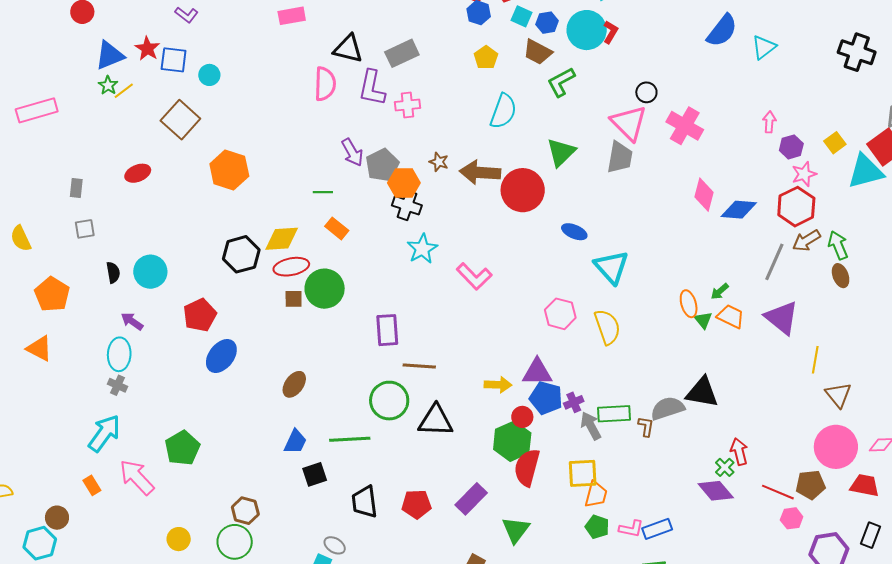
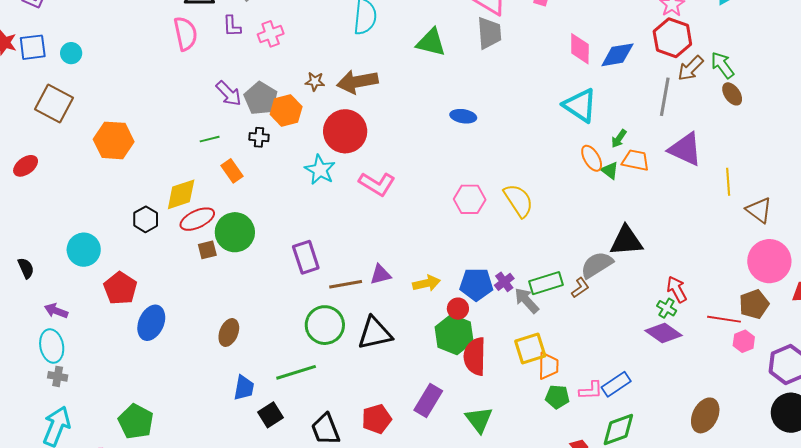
purple L-shape: (372, 88) -> (232, 26), size x0.6
green triangle: (561, 152) -> (431, 42), turned -48
red circle: (523, 190) -> (345, 131), moved
black cross: (407, 205) -> (259, 137), moved, size x0.7
orange rectangle: (337, 228) -> (232, 171), turned 30
black hexagon: (241, 254) -> (146, 219), size x0.7
cyan triangle: (611, 267) -> (580, 105), moved
cyan circle: (150, 272) -> (84, 250), moved
purple triangle: (537, 372) -> (380, 274), moved, size x0.7
brown L-shape: (646, 427) -> (580, 288), turned 60

